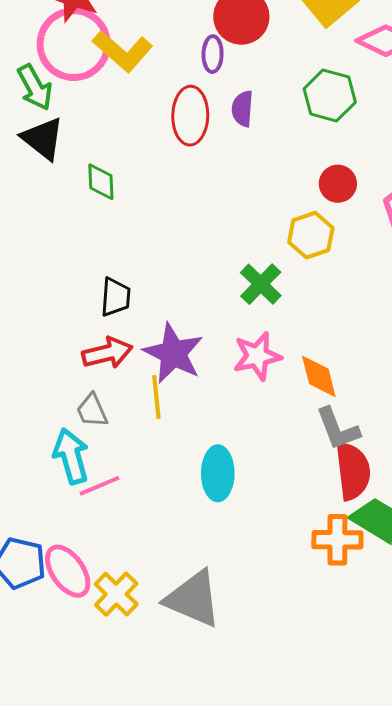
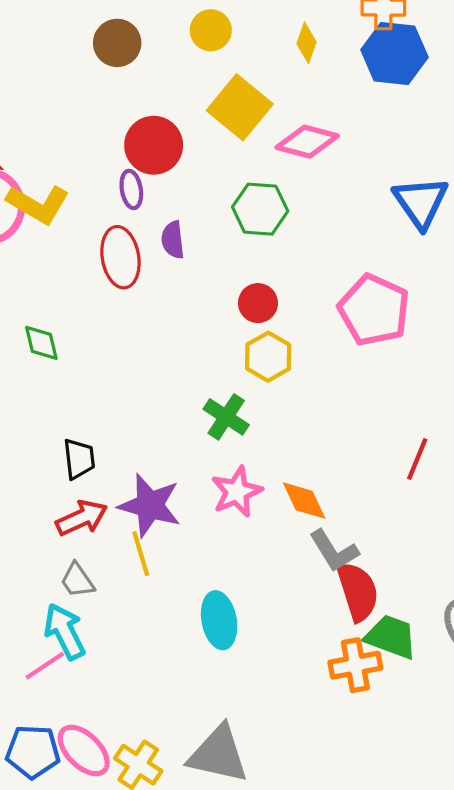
red circle: (338, 184) -> (258, 303), moved
pink line: (99, 486) -> (45, 666), moved

